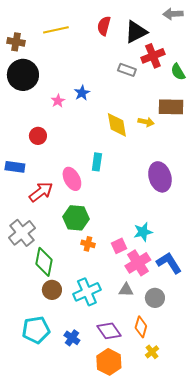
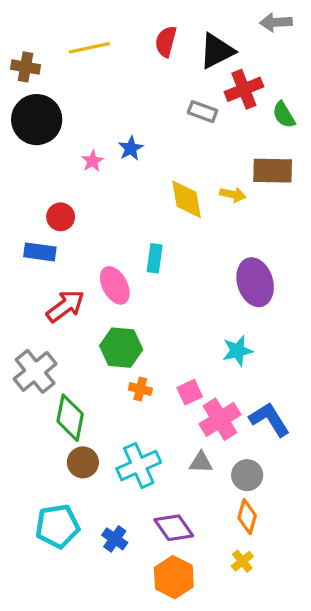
blue rectangle: (15, 167) -> (40, 252), moved
cyan star: (143, 232) -> (238, 351), moved
orange diamond: (141, 327) -> (247, 517), moved

